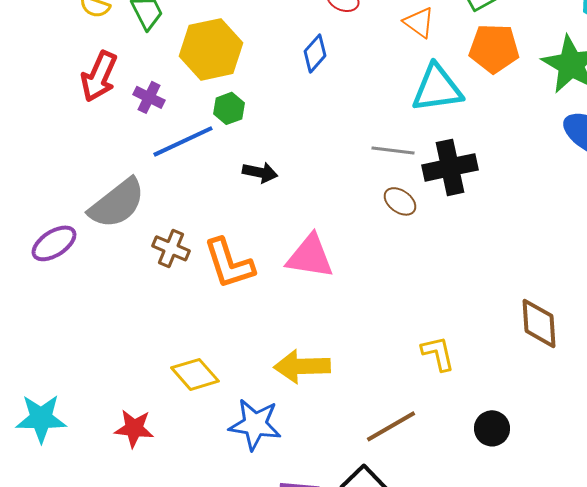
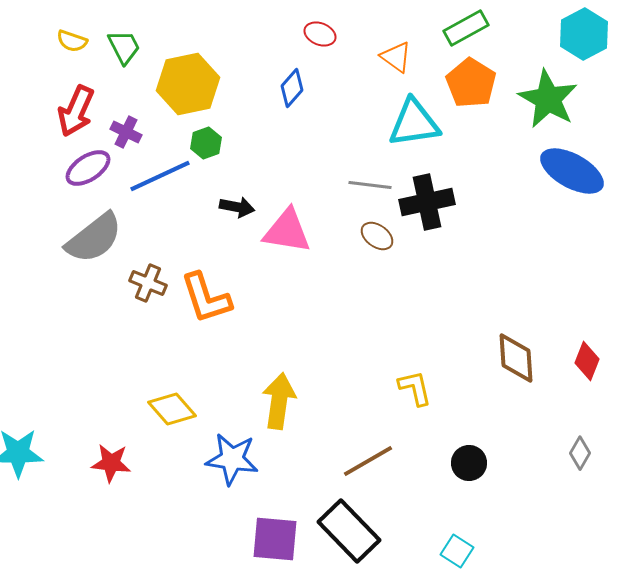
orange pentagon: (494, 48) -> (471, 83), turned 30
purple ellipse: (54, 243) -> (88, 168), moved
pink triangle: (310, 256) -> (287, 231), moved
yellow arrow: (302, 366) -> (279, 401), turned 100

